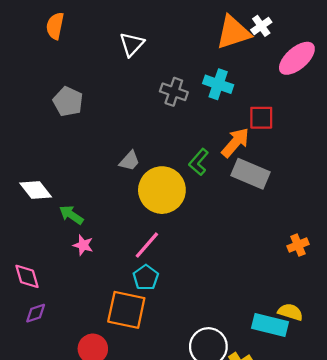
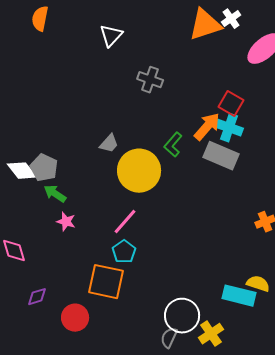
cyan cross: (218, 84) -> (229, 128), moved
gray pentagon: (68, 101) -> (44, 168), moved
red square: (261, 118) -> (231, 104), turned 30
purple diamond: (36, 313) -> (37, 297), moved

